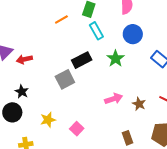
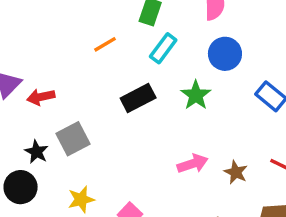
orange line: (61, 19) -> (105, 44), moved
cyan rectangle: (96, 31) -> (163, 48), turned 66
gray square: (65, 79) -> (73, 139), moved

